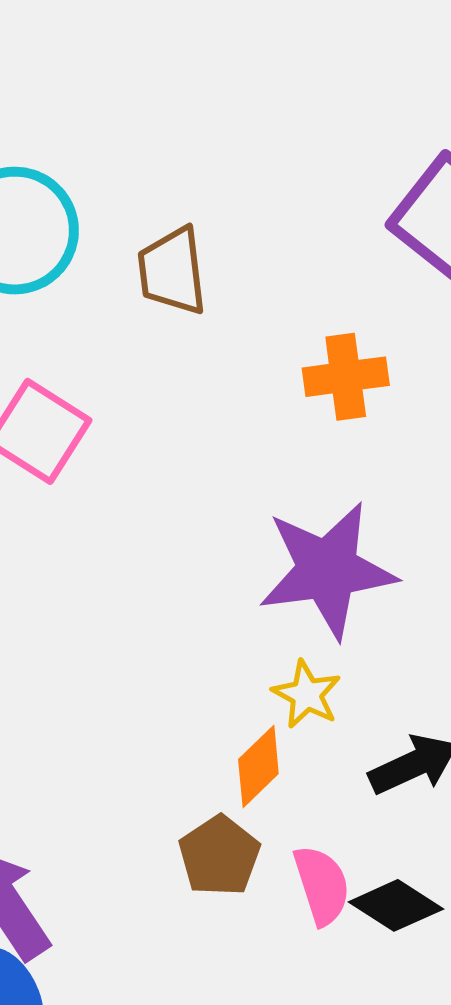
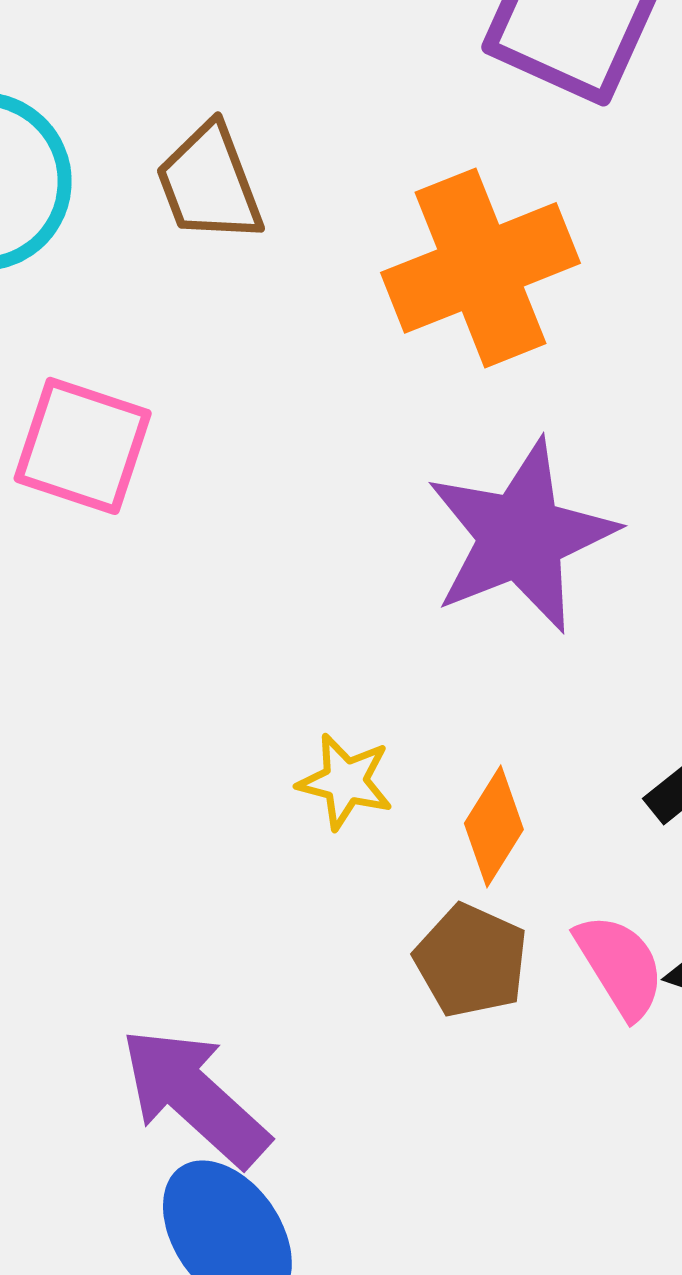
orange cross: (346, 377) -> (480, 268), size x1.6
yellow star: (307, 694) -> (345, 782), moved

